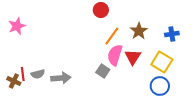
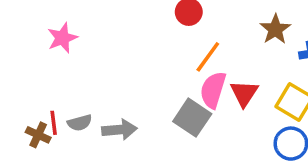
pink star: (17, 26) -> (62, 38), moved
brown star: (139, 31) -> (275, 29), moved
gray square: (103, 71) -> (192, 118), size x1.5

